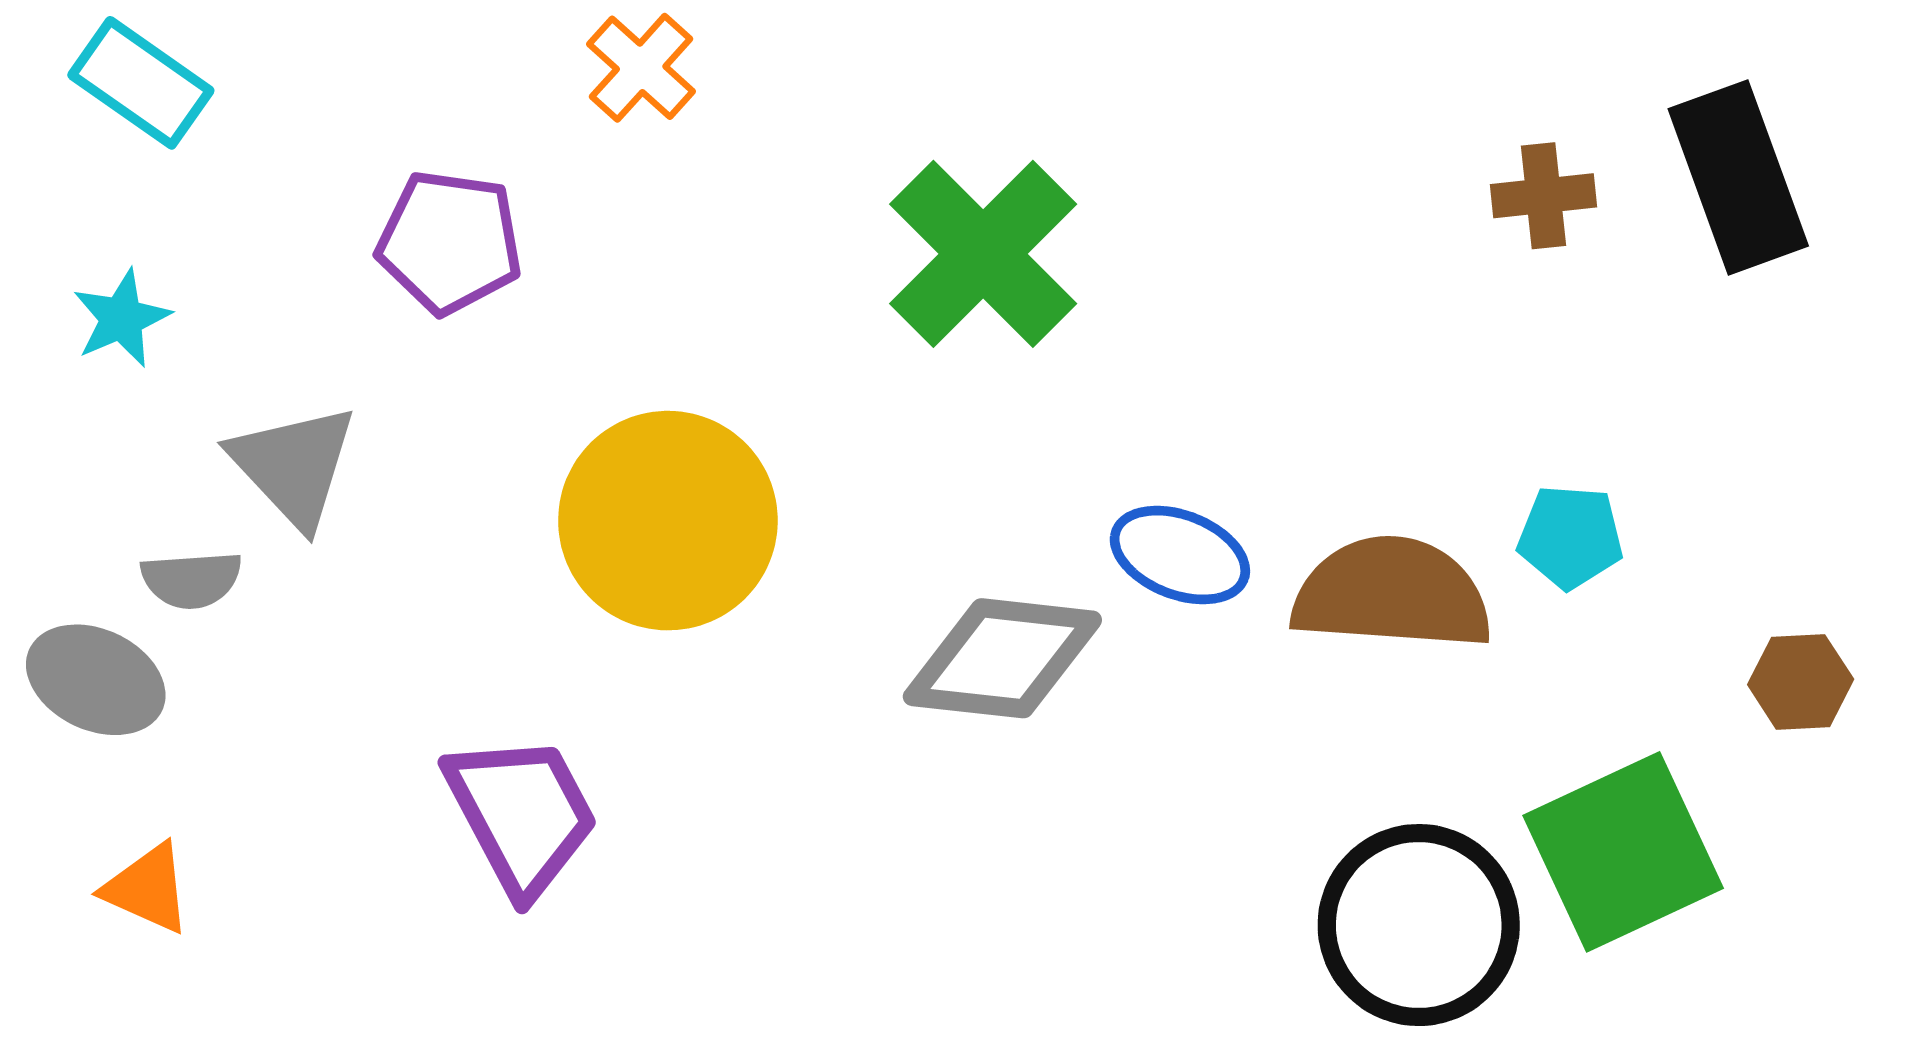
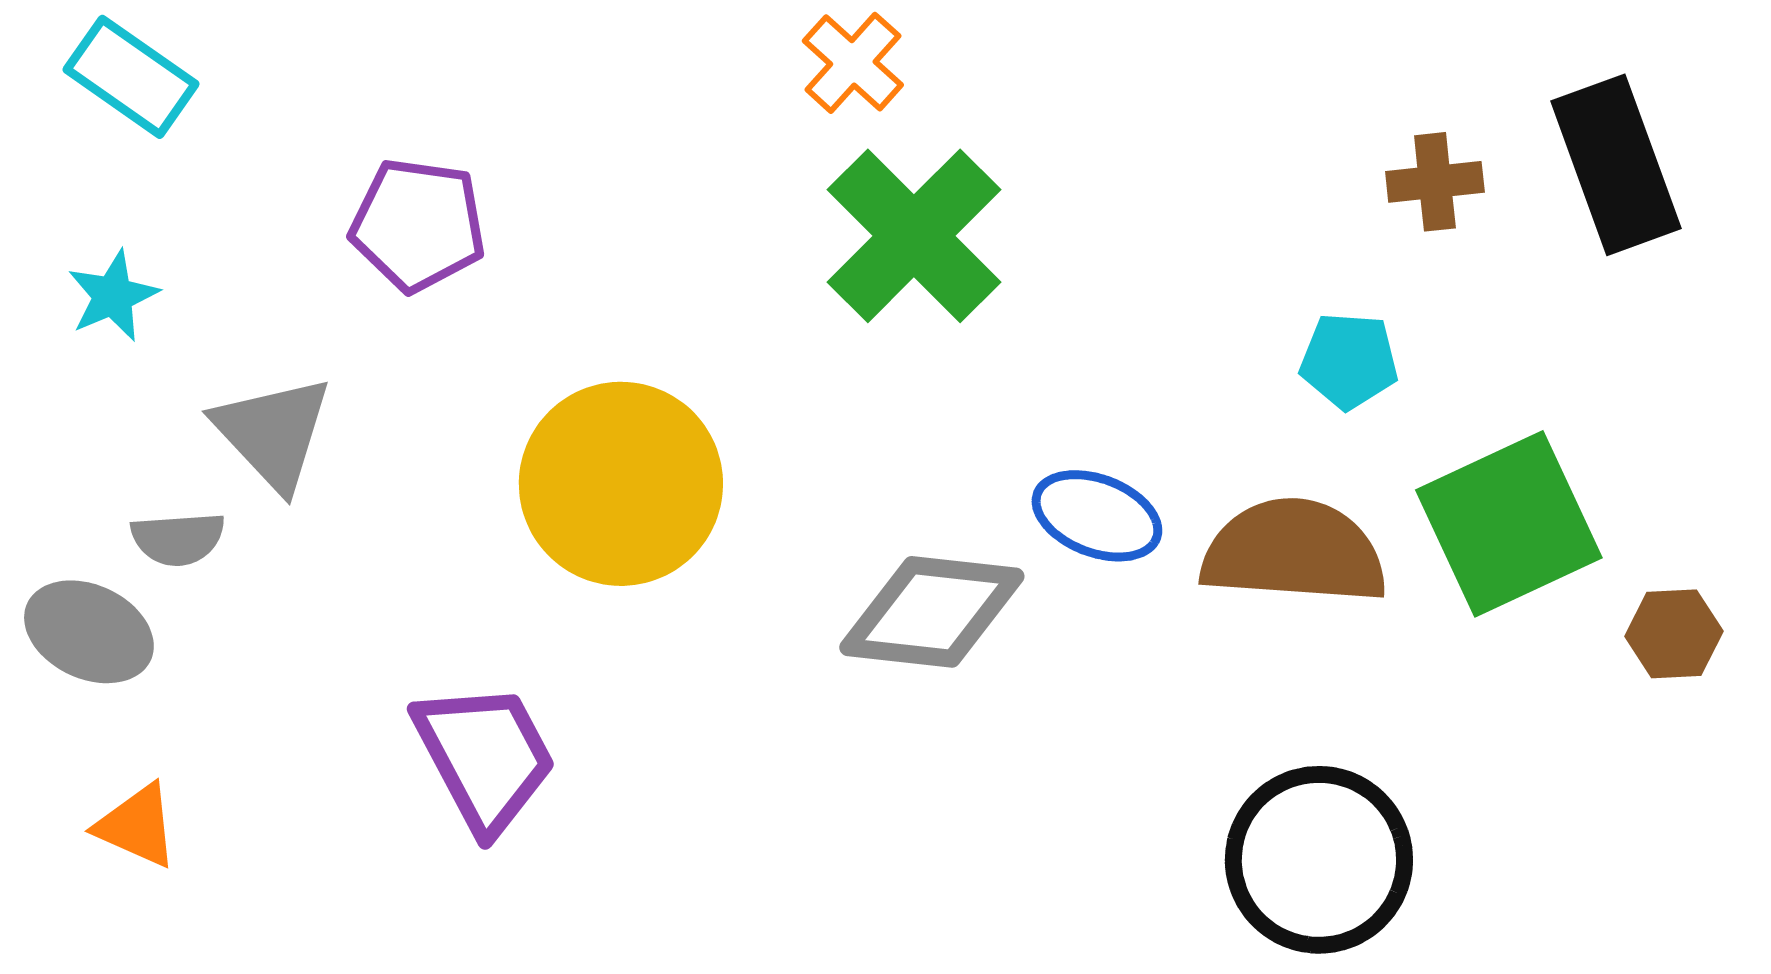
orange cross: (641, 68) -> (853, 63), moved
cyan pentagon: (1570, 537) -> (1349, 361), moved
green square: (1623, 852) -> (1509, 524), moved

